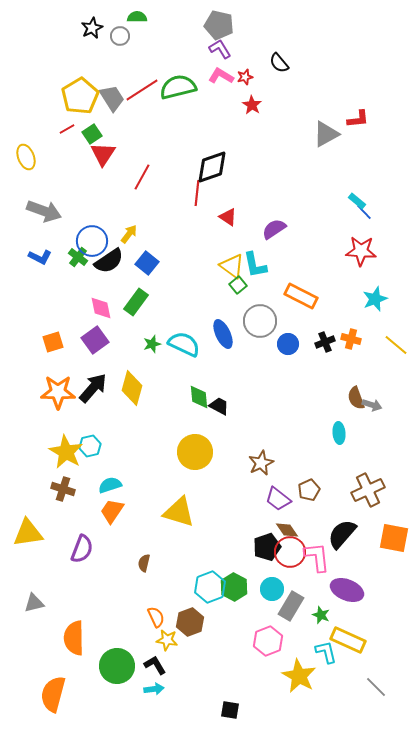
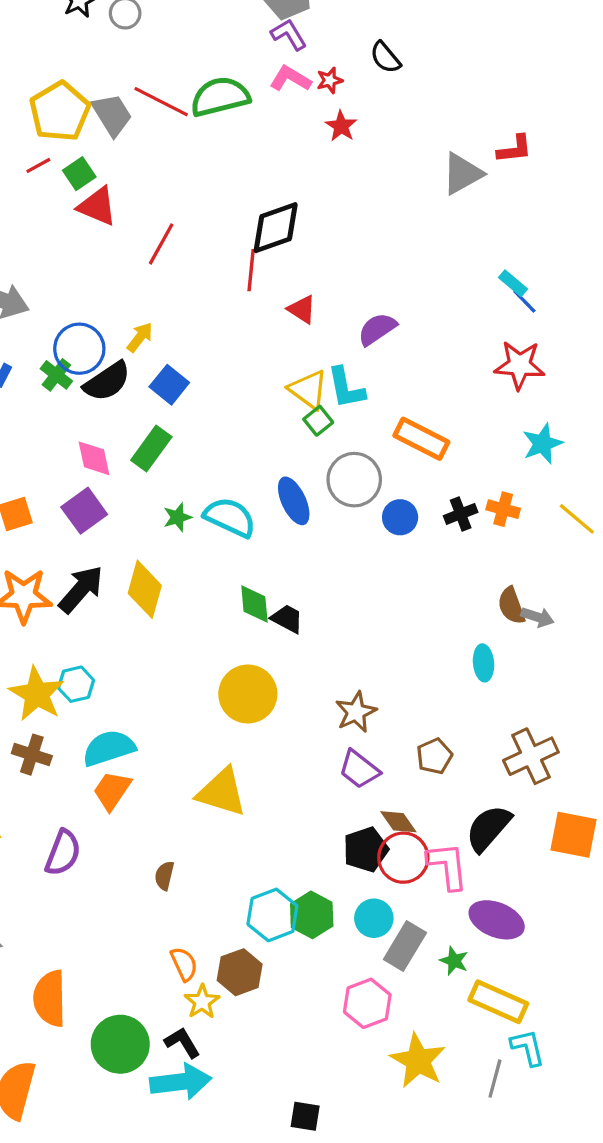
red line: (142, 90) -> (161, 102), turned 60
red triangle: (103, 154) -> (97, 206), turned -40
cyan semicircle: (110, 485) -> (109, 748), size x1.4
purple trapezoid: (278, 499) -> (359, 769), moved
yellow star: (167, 640) -> (202, 1002), turned 30
cyan L-shape: (326, 652) -> (528, 1047), moved
gray line: (376, 687) -> (495, 1079), moved, turned 60
cyan arrow: (154, 689) -> (181, 1082), size x1.8

